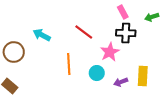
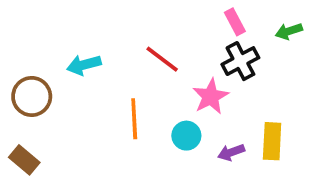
black cross: (126, 33) -> (240, 61), turned -30
cyan arrow: (42, 35) -> (84, 65), turned -42

